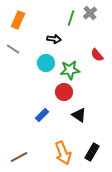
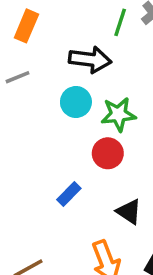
black arrow: (54, 39) -> (90, 60), size x1.6
gray line: (13, 49) -> (18, 77), turned -56
black triangle: (79, 115) -> (129, 212), moved

